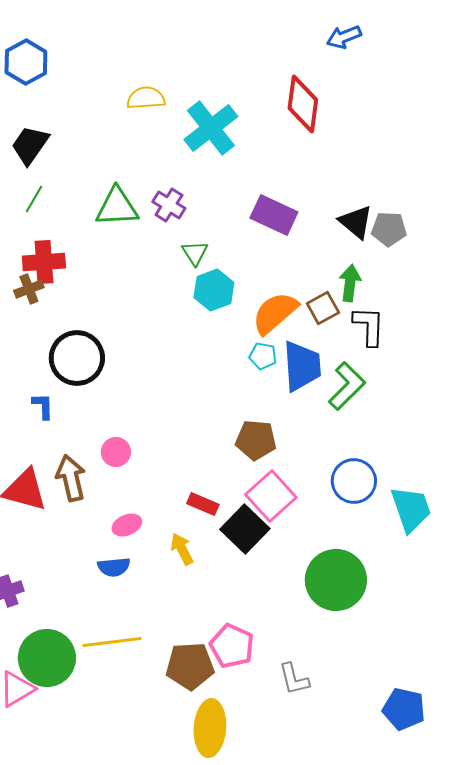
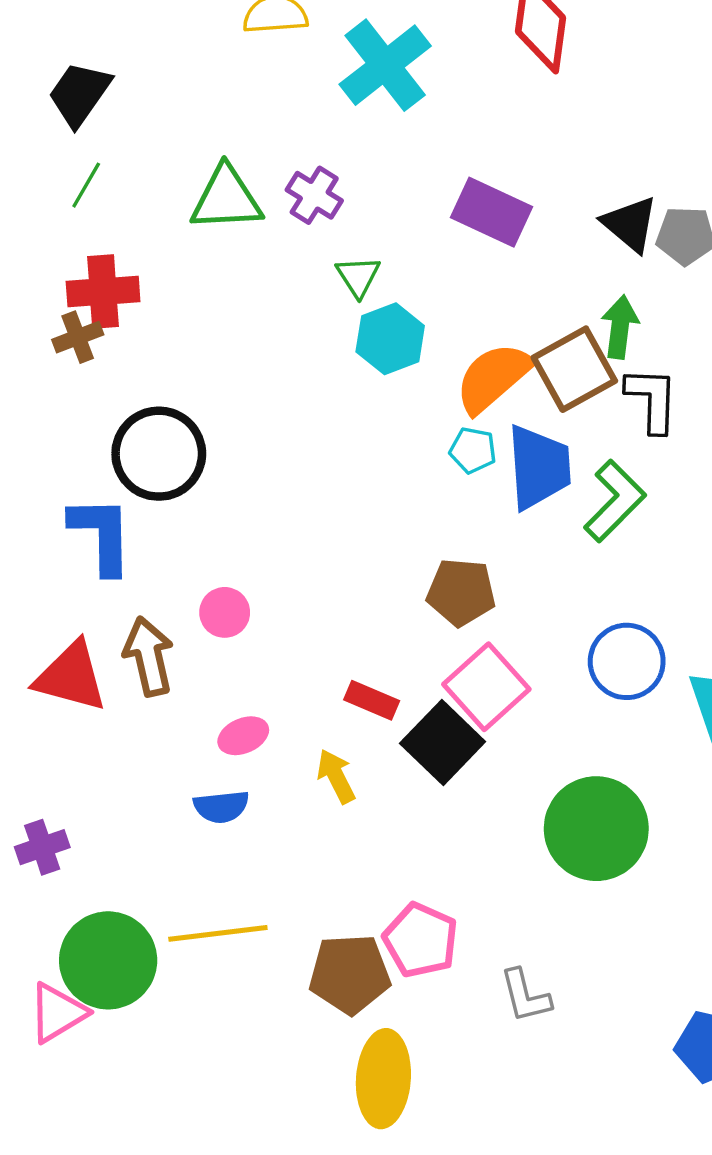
brown square: (323, 308) -> (574, 369), size x1.5
blue L-shape: (43, 406) -> (101, 535), size x1.8

